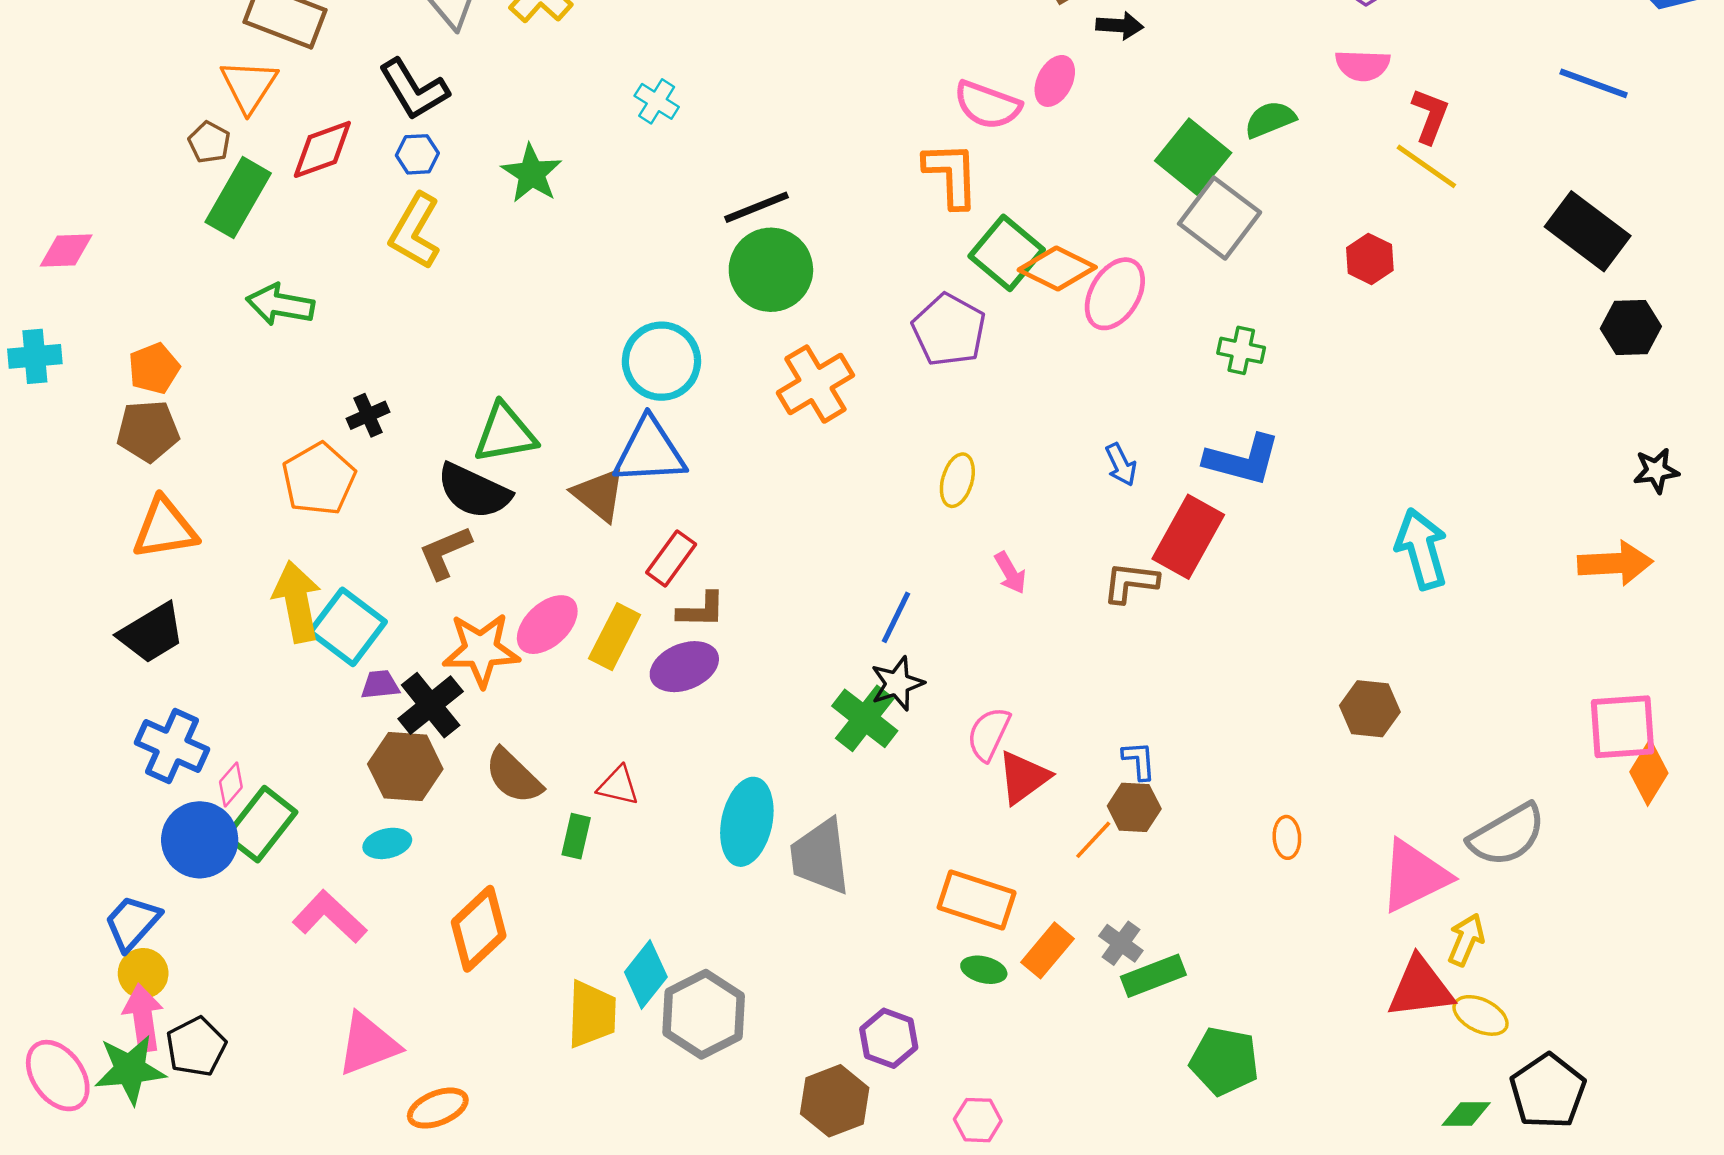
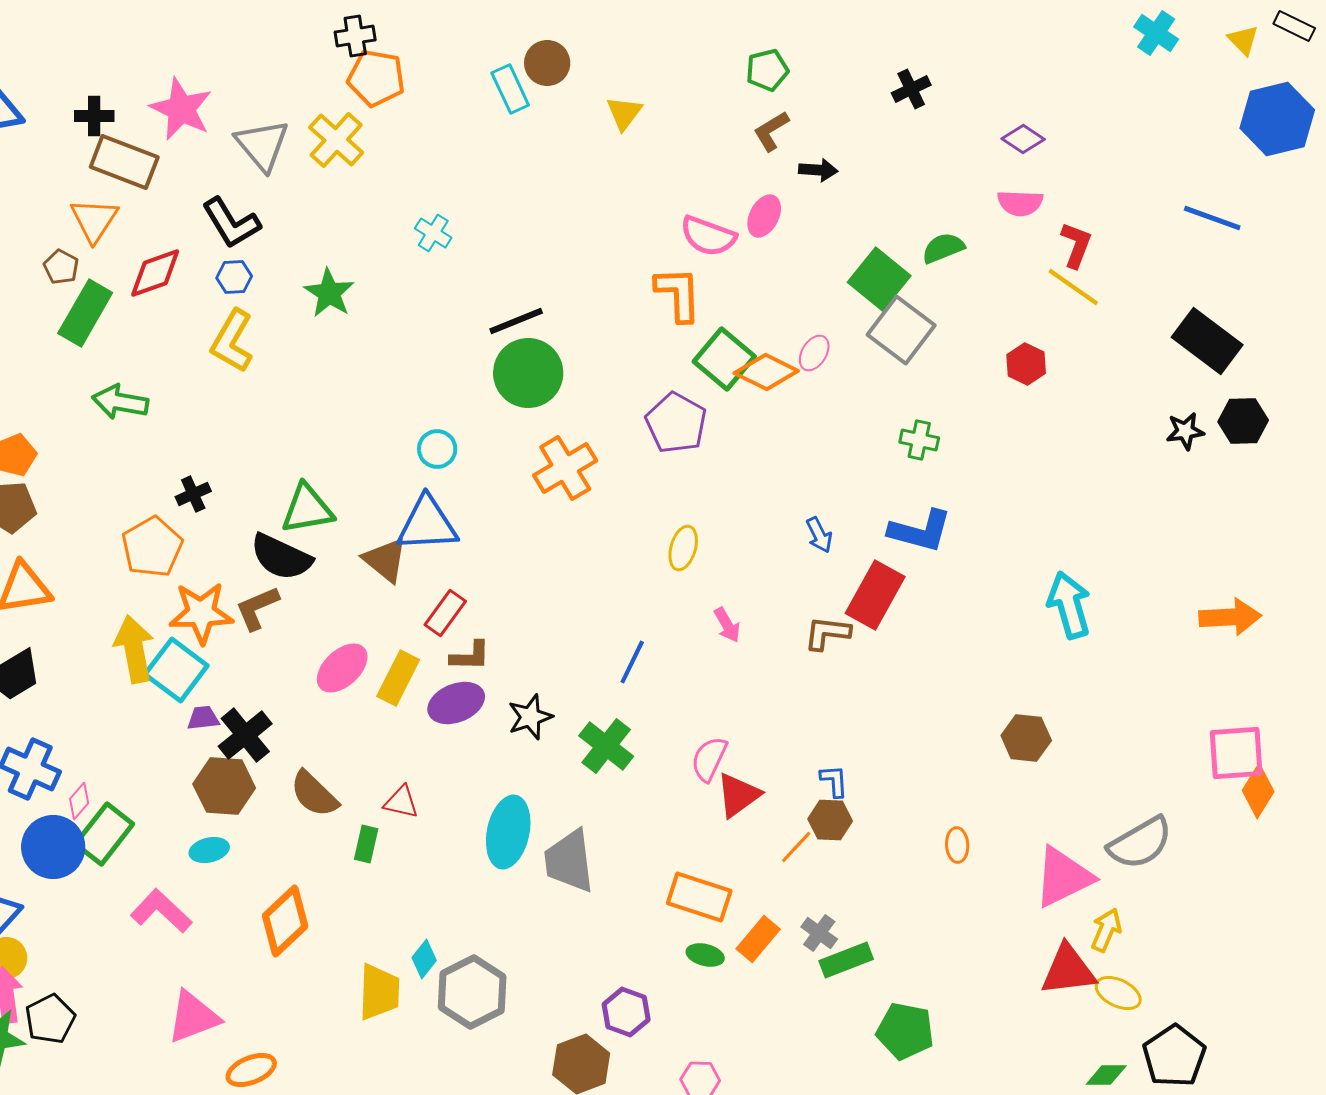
pink ellipse: (1115, 294) -> (814, 353), moved, size x0.6
cyan circle: (661, 361) -> (437, 449), size x0.6
black star: (1656, 471) -> (1185, 431), moved
orange star: (481, 650) -> (201, 613), moved
black star: (897, 683) -> (530, 717), moved
cyan diamond: (646, 975) -> (424, 959), size x0.7

